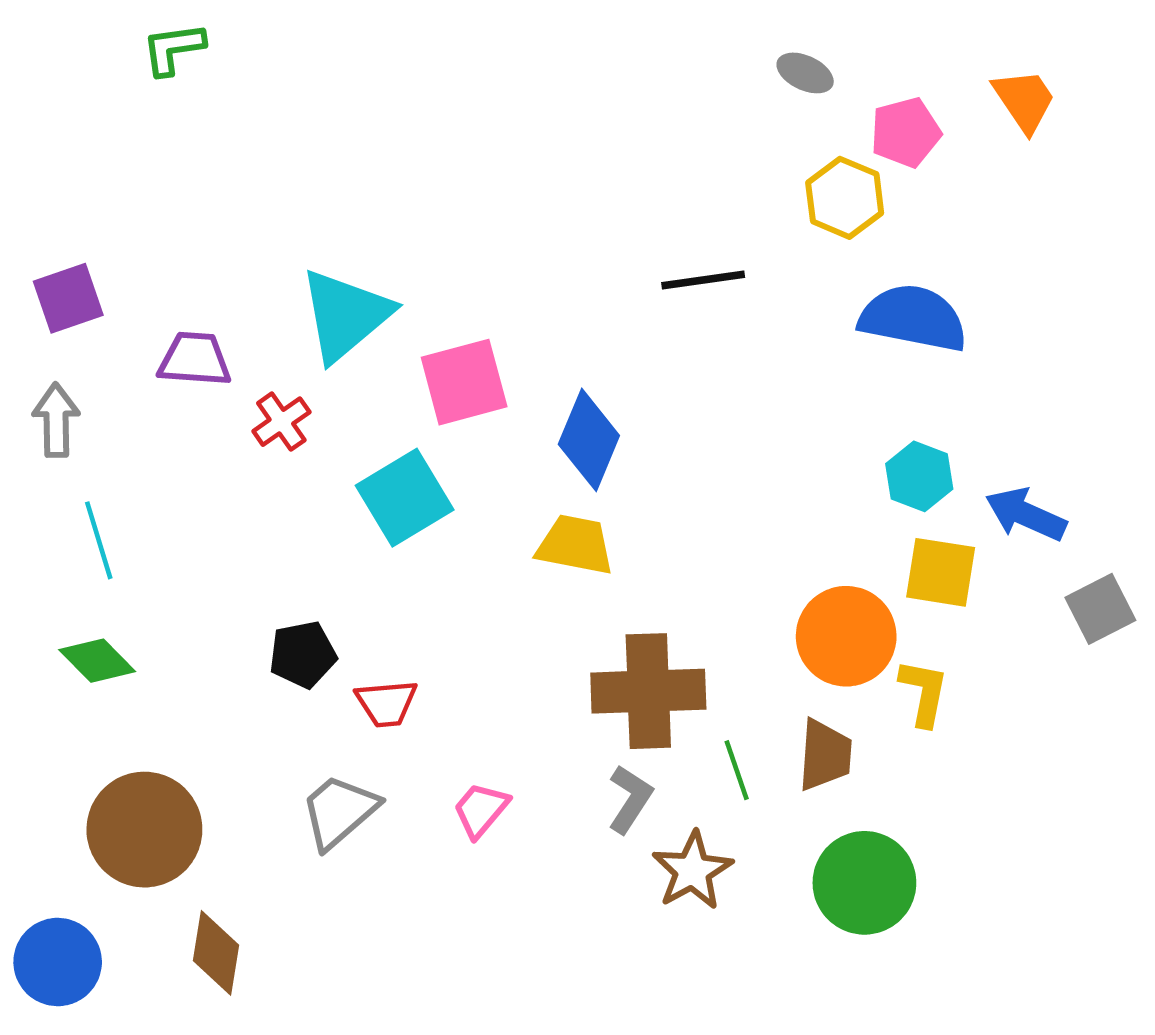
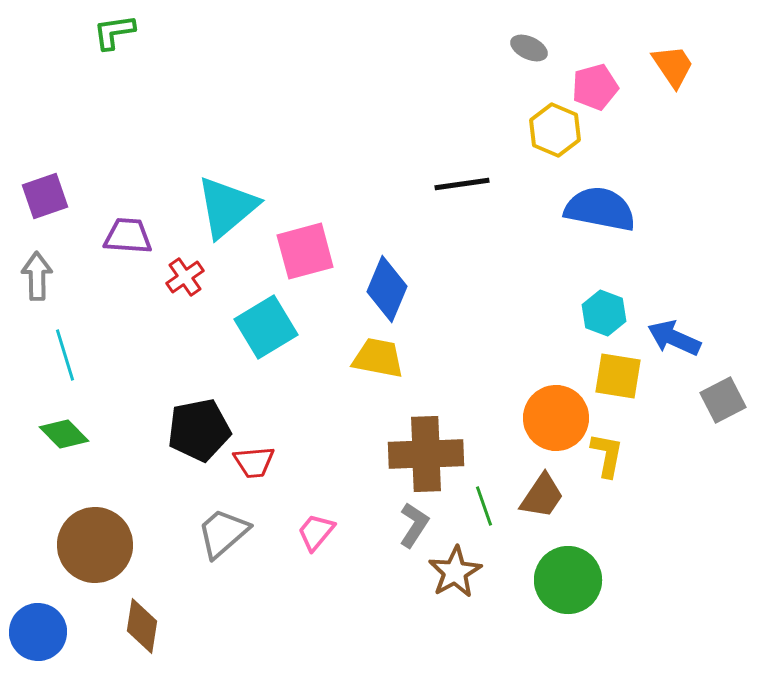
black pentagon: (303, 655) -> (199, 430), size x1.4
brown trapezoid: (825, 755) -> (542, 496), turned 30

